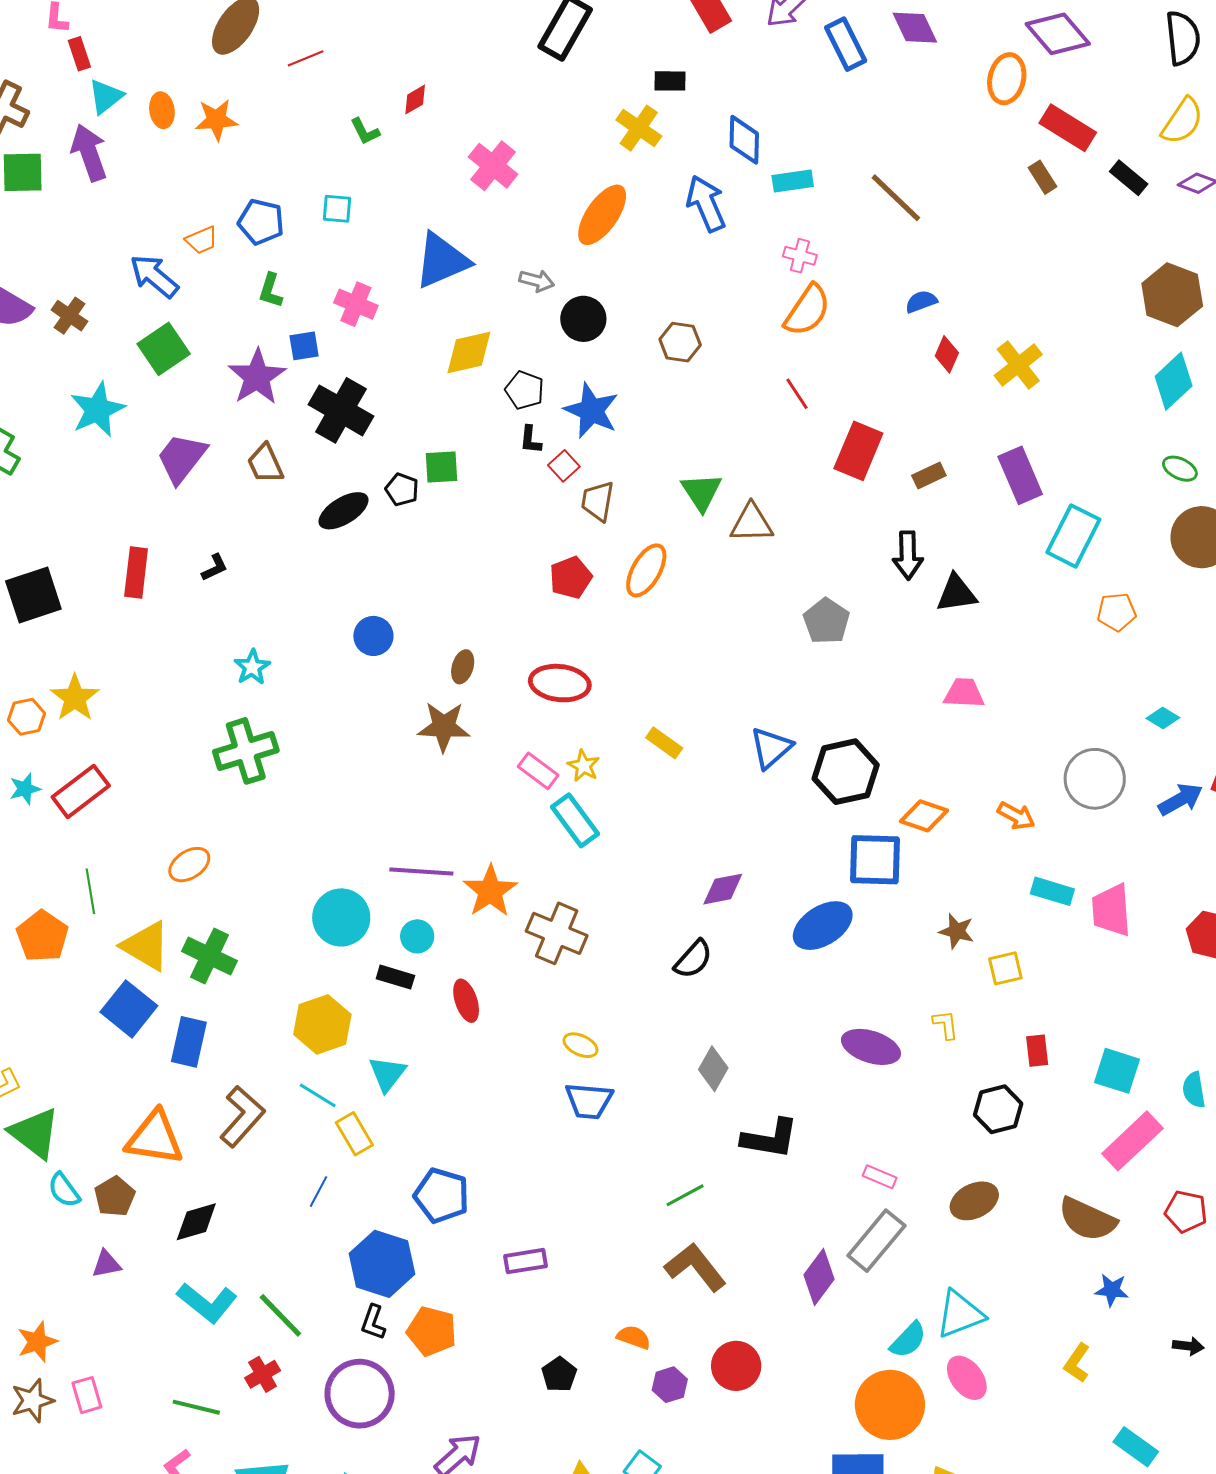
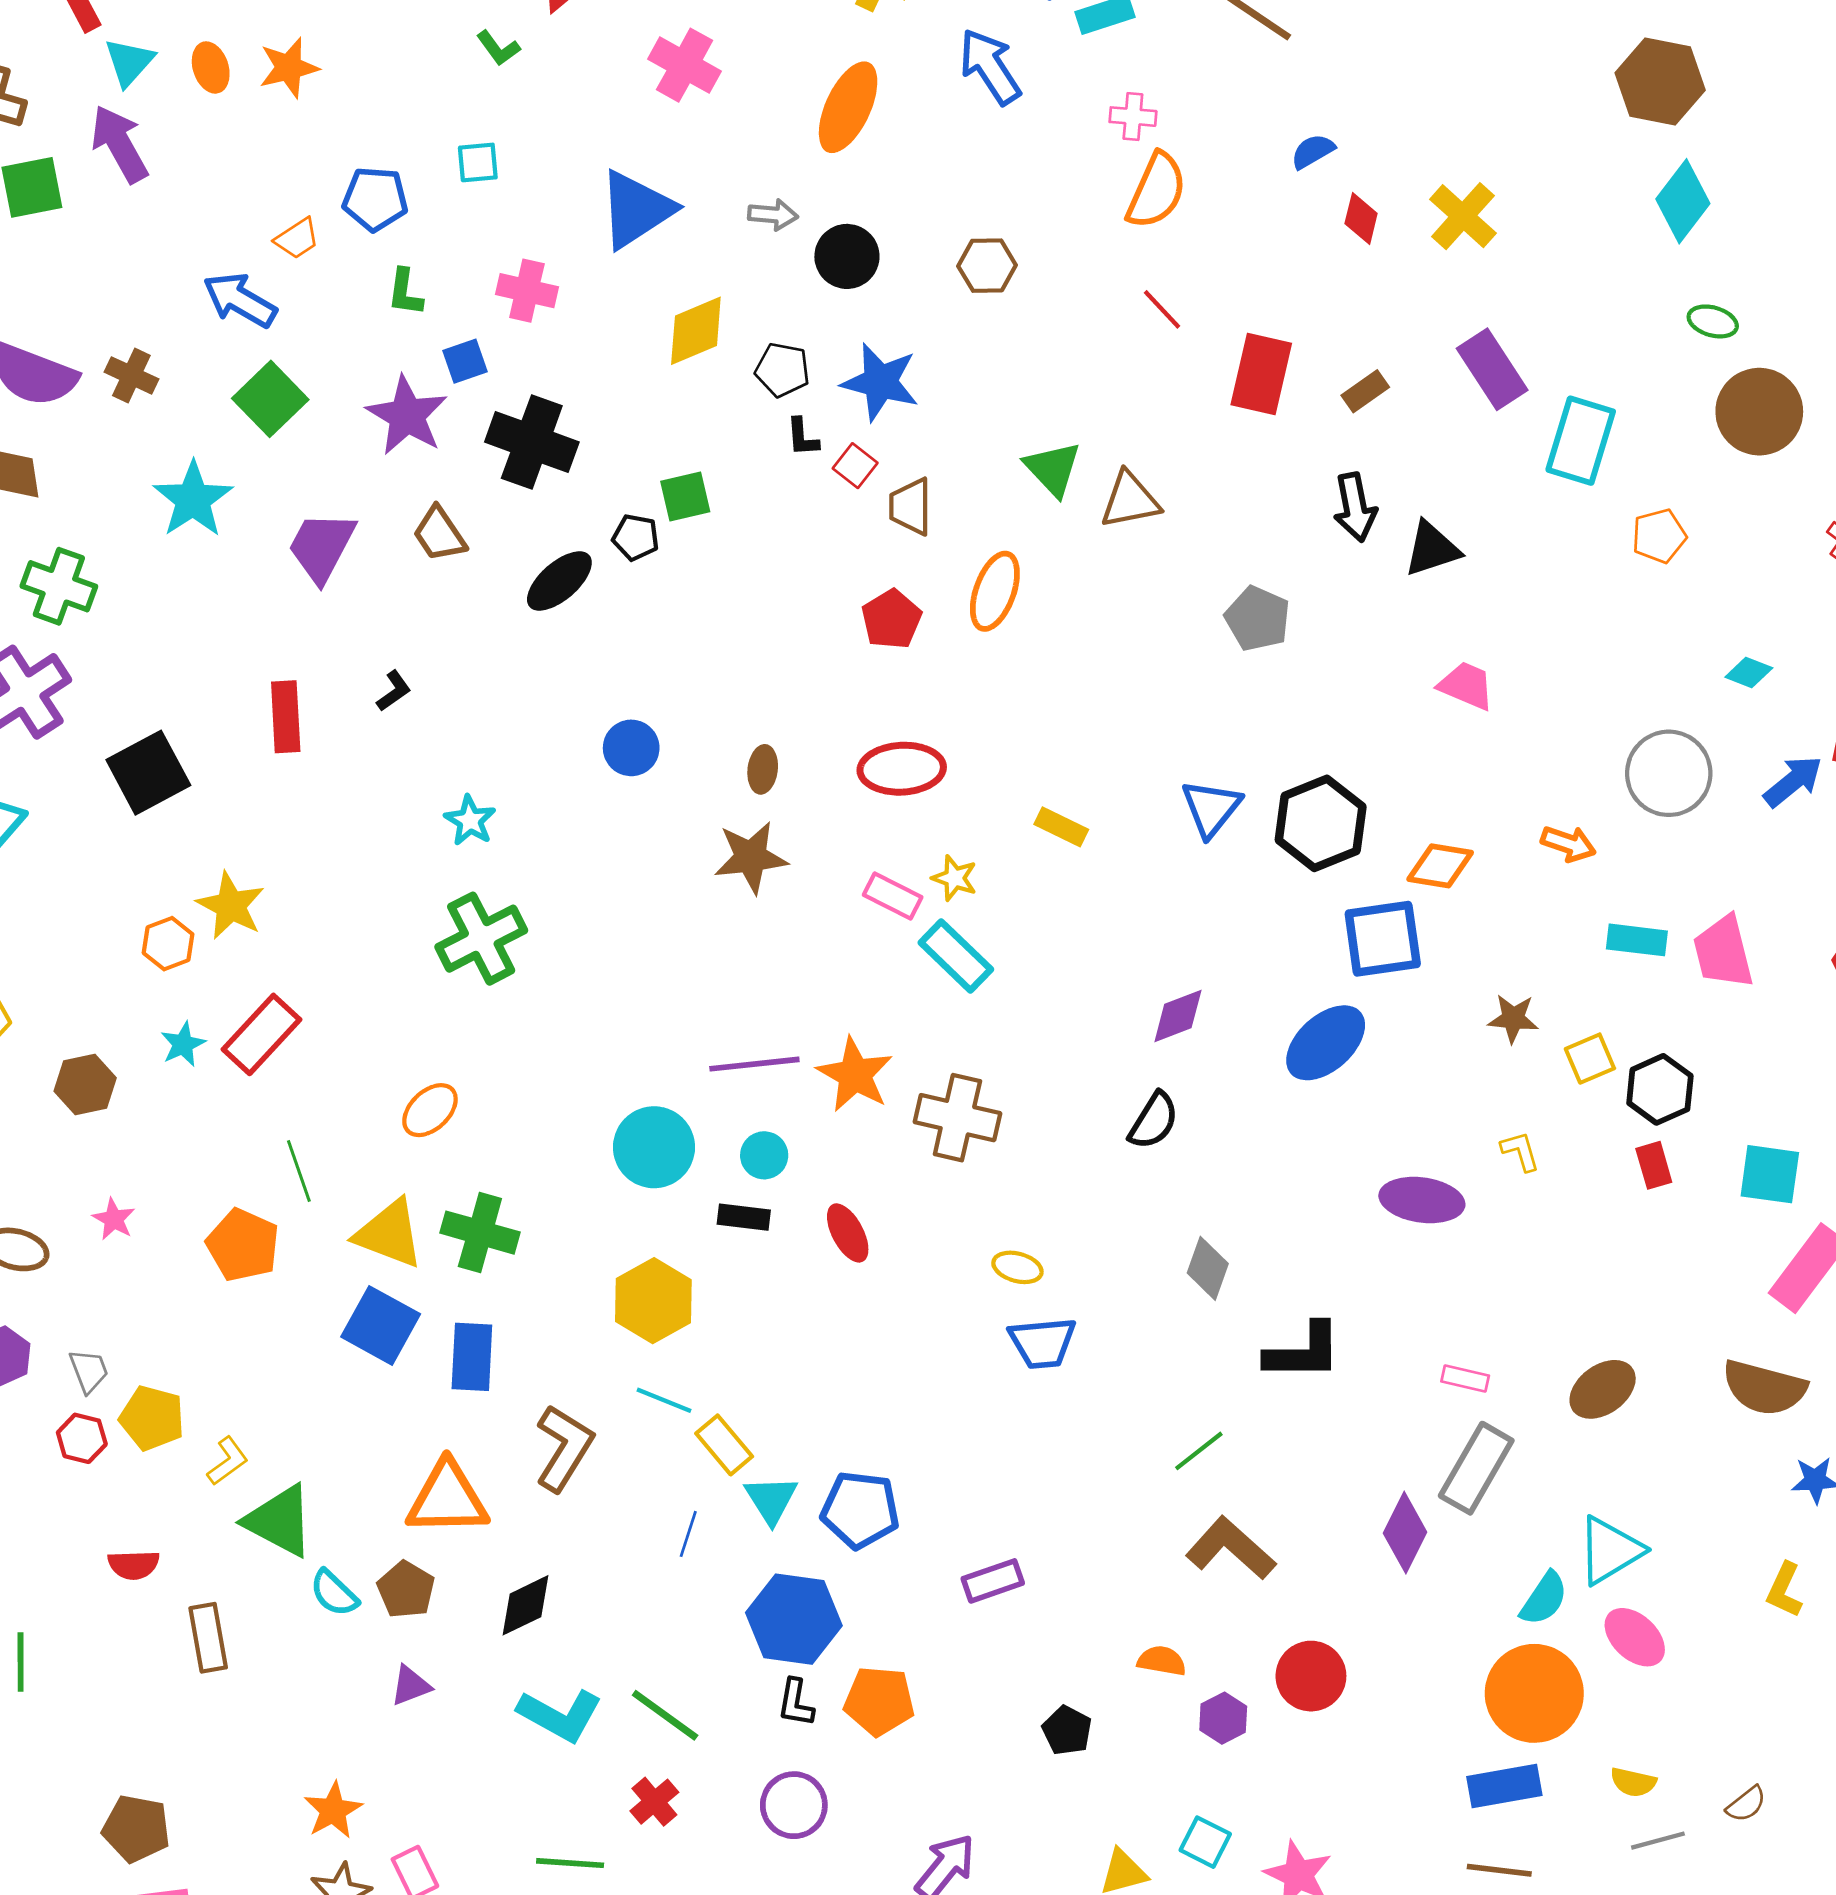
pink trapezoid: (964, 693) -> (1466, 686), turned 30
cyan triangle: (387, 1074) -> (771, 1500), moved
black hexagon: (998, 1109) -> (1660, 1089), moved
purple circle: (360, 1394) -> (794, 1805), size x0.7

